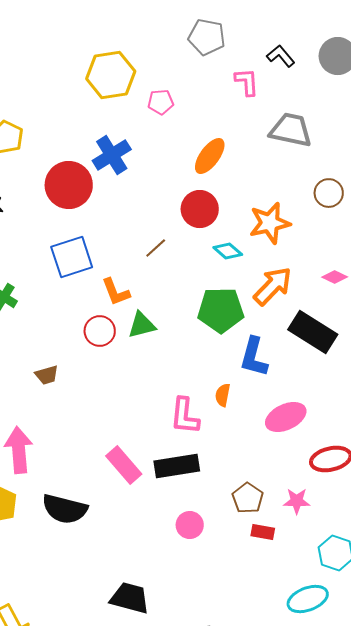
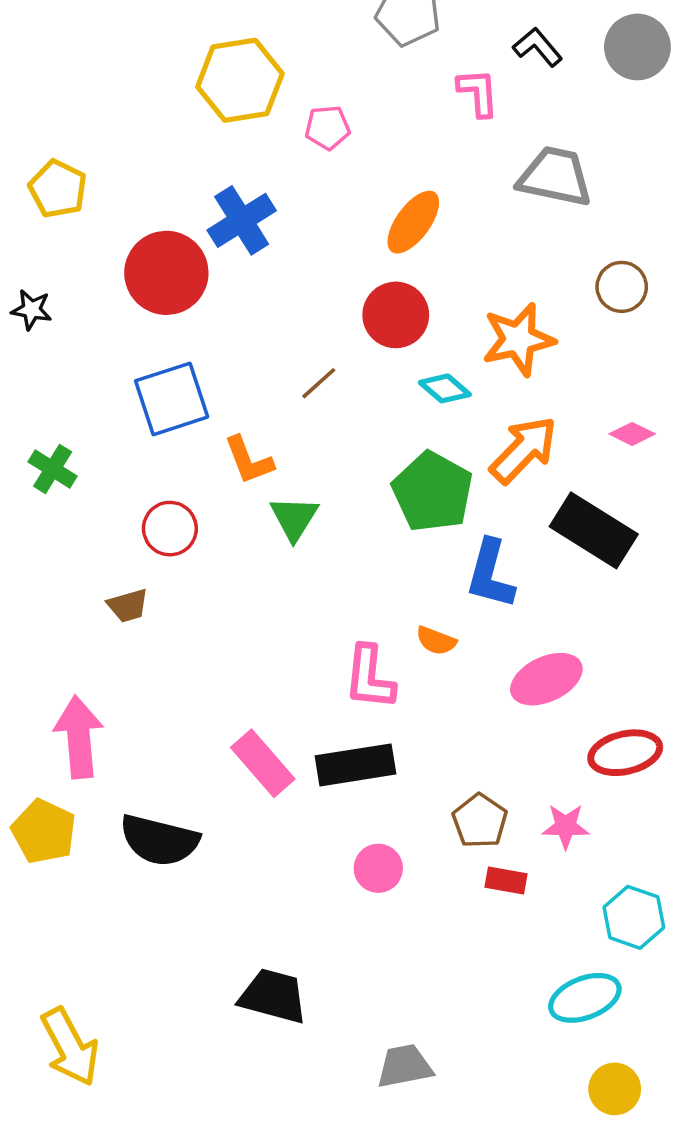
green pentagon: (221, 310) -> (433, 492), turned 30
green triangle: (142, 325) -> (294, 518), turned -44
red circle: (100, 331) -> (170, 529), moved
orange semicircle: (223, 395) -> (436, 641), turned -80

